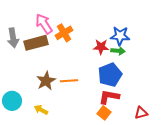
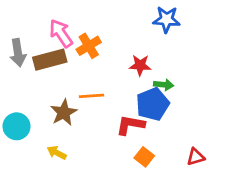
blue star: (120, 36) -> (166, 19), moved
green arrow: (118, 51) -> (164, 85), moved
orange line: (69, 81) -> (91, 96), moved
red L-shape: (109, 97) -> (130, 125), moved
cyan circle: (12, 101) -> (17, 126), moved

